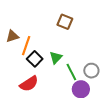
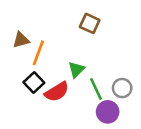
black square: (35, 59) -> (34, 82), moved
red semicircle: (29, 84) -> (57, 92), moved

